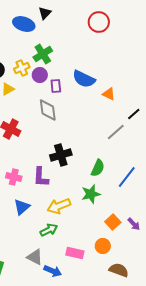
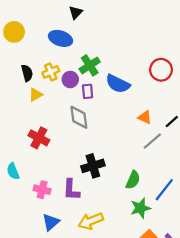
red circle: (99, 22) -> (161, 70), moved
blue ellipse: (24, 24) -> (61, 38), moved
green cross: (43, 54) -> (90, 65), moved
orange triangle: (109, 94) -> (145, 117), moved
green star: (91, 194) -> (140, 208), moved

